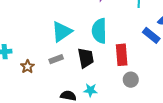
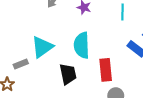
gray rectangle: (56, 59) -> (21, 64), moved

